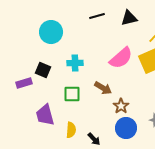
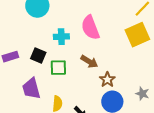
pink semicircle: (121, 58) -> (90, 28), moved, turned 110
black square: (43, 70) -> (38, 56), moved

